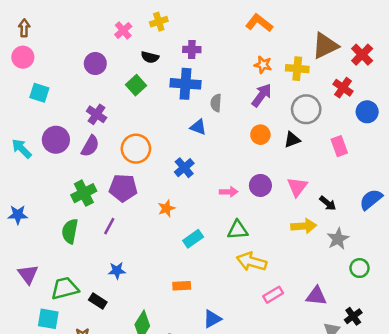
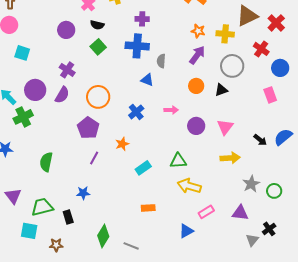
black semicircle: (150, 57) -> (97, 25), moved
pink rectangle: (339, 146) -> (270, 95), moved
purple pentagon: (123, 188) -> (88, 128), turned 30
pink arrow: (229, 192) -> (171, 110), moved
green cross: (84, 193) -> (23, 117), moved
black arrow: (328, 203) -> (260, 140), moved
purple line: (109, 226) -> (94, 158), moved
gray star: (338, 239) -> (251, 184), moved
orange rectangle: (182, 286) -> (148, 208), moved
black rectangle: (98, 301) -> (68, 217), turned 40
blue triangle: (212, 319) -> (186, 231), moved

